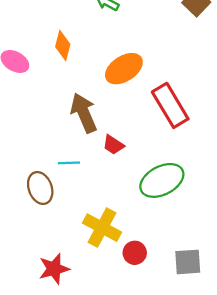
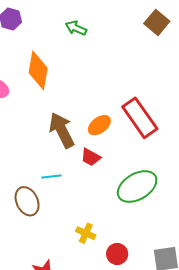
orange diamond: (63, 46) -> (38, 70), size x1.4
orange ellipse: (124, 69) -> (99, 125), moved, size x0.7
yellow cross: (102, 228) -> (86, 233), size x0.6

